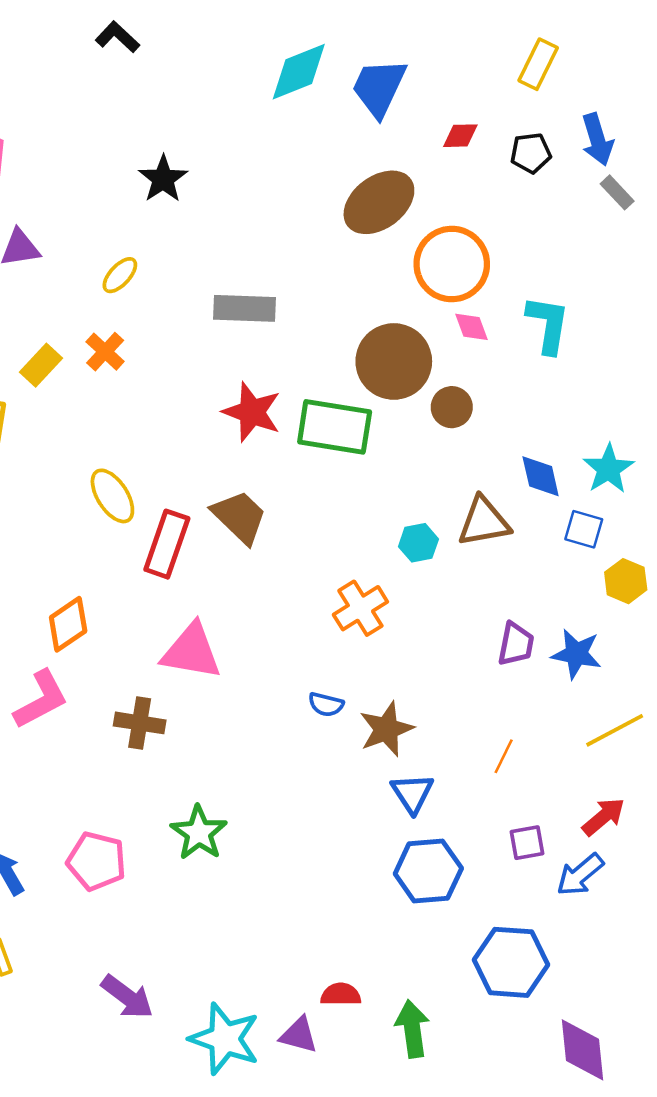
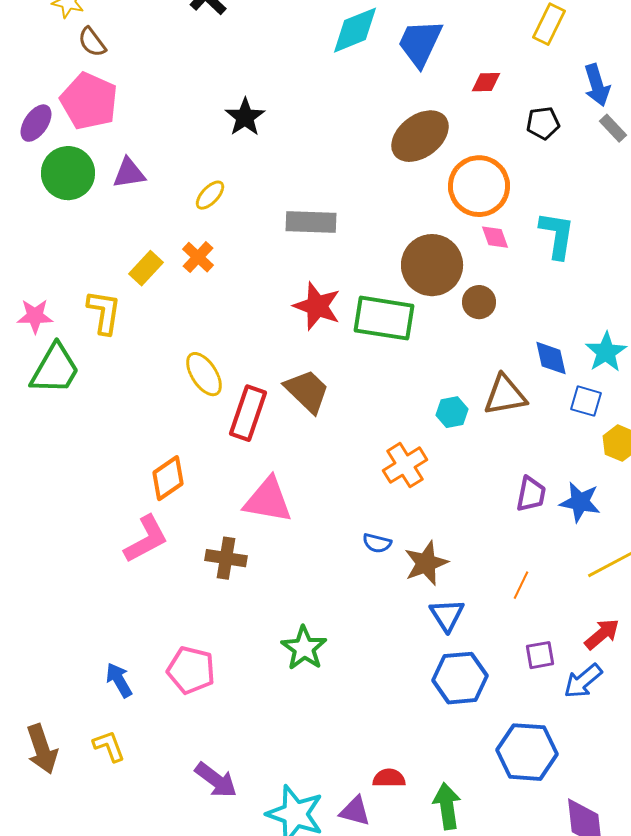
black pentagon: (531, 153) -> (543, 123), moved
green star: (199, 833) -> (304, 648), moved

